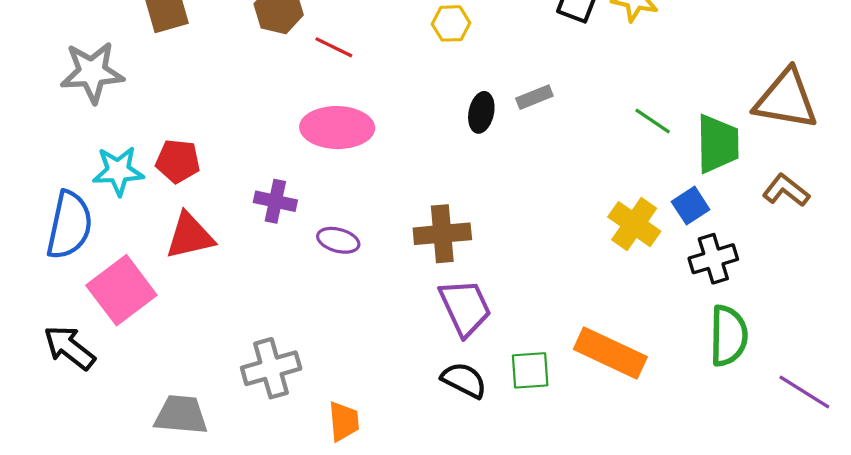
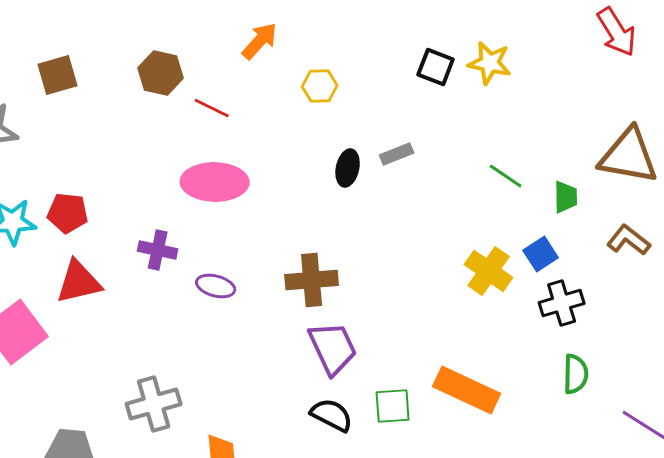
green trapezoid: (718, 144) -> (566, 197), size x0.6
green semicircle: (729, 336) -> (576, 374), size x0.7

